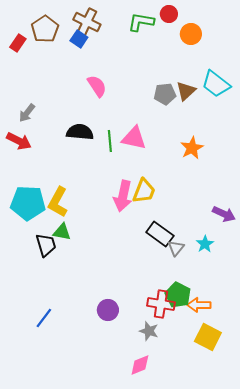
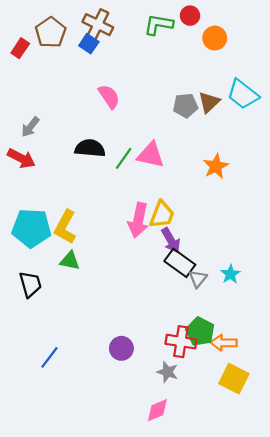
green line: (110, 141) -> (124, 158), turned 40
purple arrow: (224, 214) -> (171, 240), moved, turned 35
black trapezoid: (46, 245) -> (30, 284), moved

